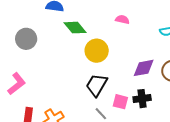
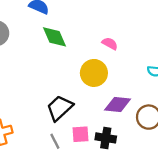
yellow circle: (97, 51) -> (94, 73), moved
pink square: (120, 102) -> (80, 134), turned -35

